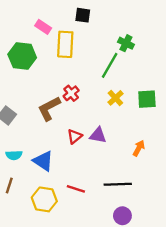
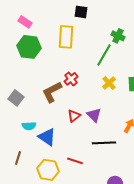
pink rectangle: (43, 27) -> (25, 22), moved
purple triangle: (98, 135) -> (94, 115), turned 35
cyan semicircle: (14, 155) -> (29, 126), moved
black line: (118, 184) -> (104, 143), moved

